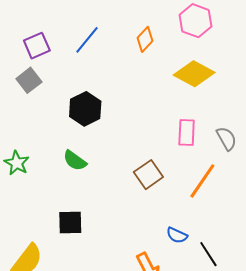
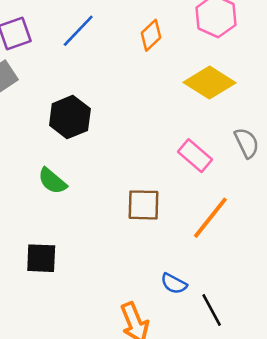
pink rectangle: (187, 132) -> (195, 156), turned -56
gray semicircle: (226, 139) -> (247, 143), moved
brown square: (148, 175) -> (144, 205), turned 32

